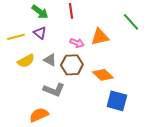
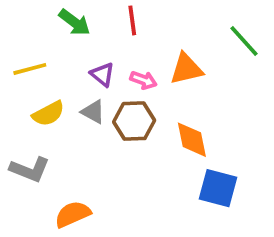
purple triangle: (40, 33) -> (102, 75), moved
orange diamond: (103, 75) -> (192, 140), turned 35
gray L-shape: (54, 90) -> (30, 169), moved

